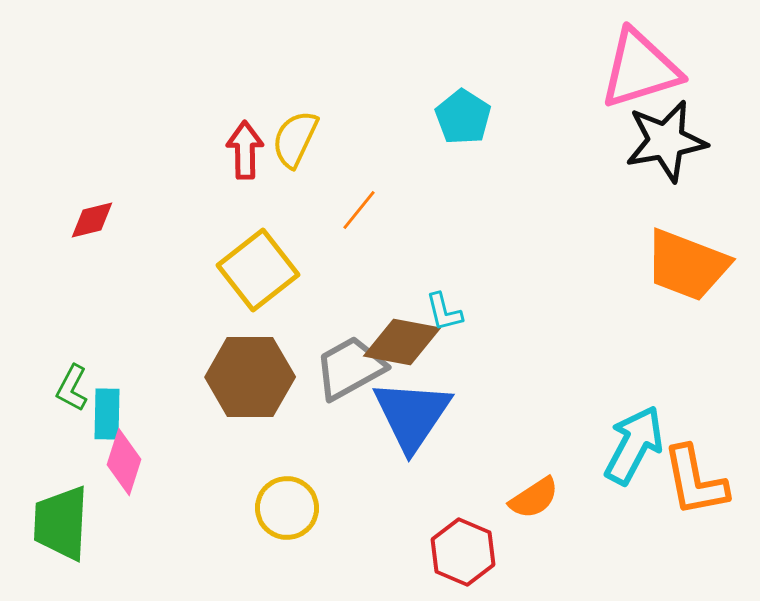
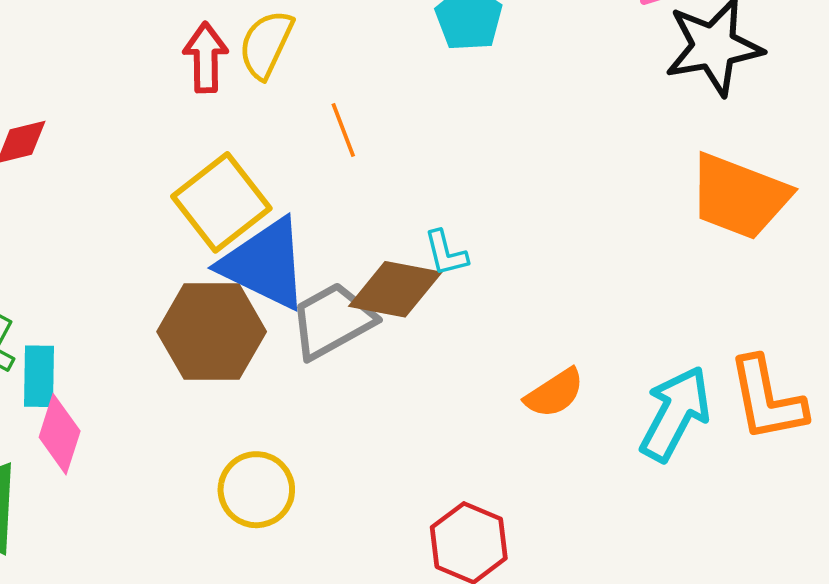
orange line: (359, 210) -> (343, 130), turned -60
blue triangle: (412, 415) -> (265, 264), moved, turned -38
orange L-shape: (695, 481) -> (767, 399), moved
orange semicircle: (534, 498) -> (554, 393), moved

